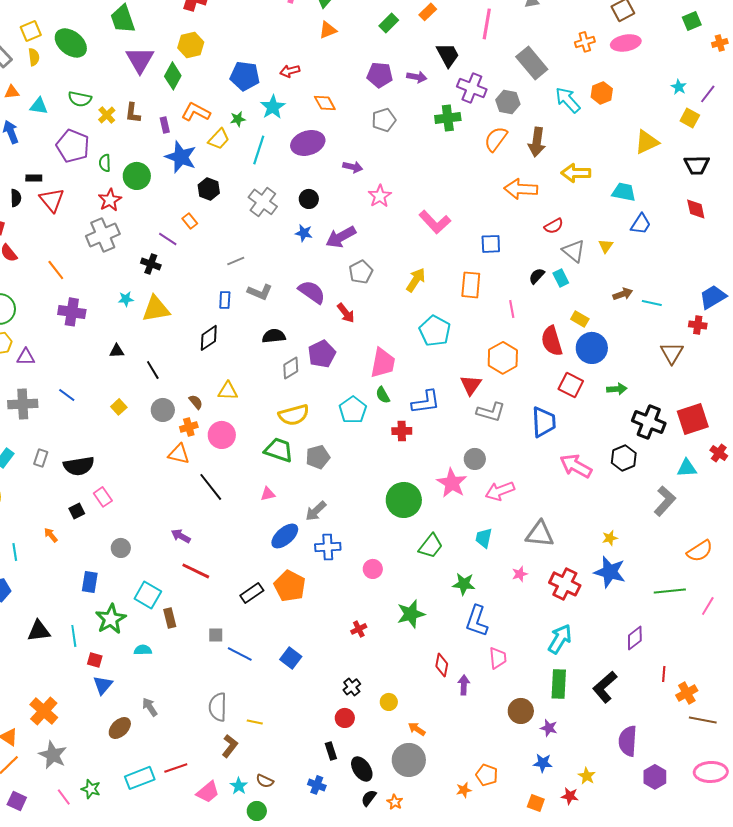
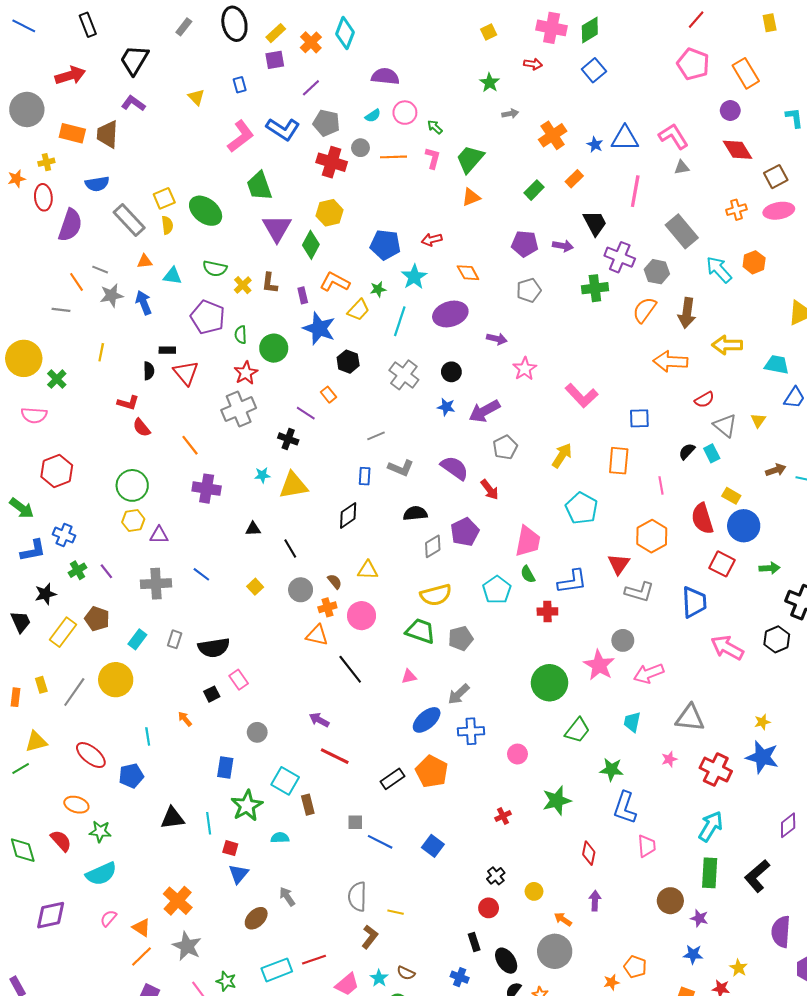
purple arrow: (464, 685) -> (595, 901), moved

